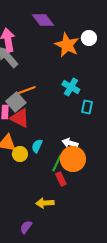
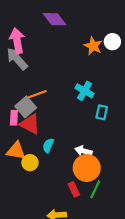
white circle: (89, 38) -> (112, 42), moved
orange star: (67, 45) -> (93, 46), moved, size x0.7
cyan semicircle: (37, 146) -> (48, 145), moved
green line: (57, 163) -> (95, 189), moved

